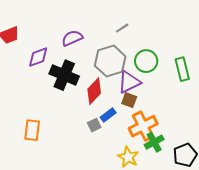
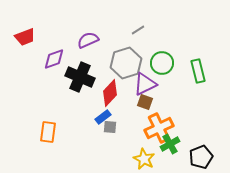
blue rectangle: (108, 115) -> (103, 117), moved
gray square: (94, 125) -> (110, 127), turned 32

